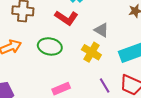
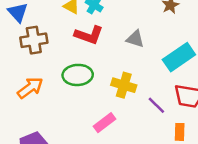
yellow cross: (91, 52) -> (124, 85), moved

